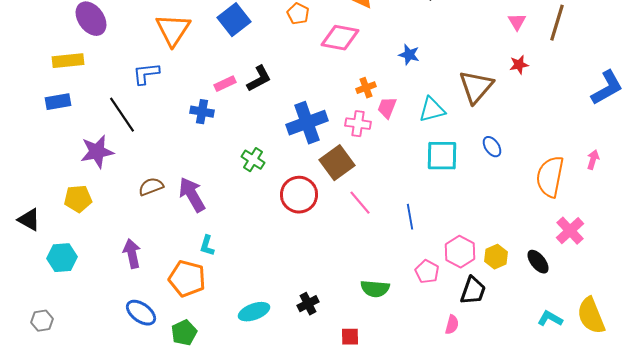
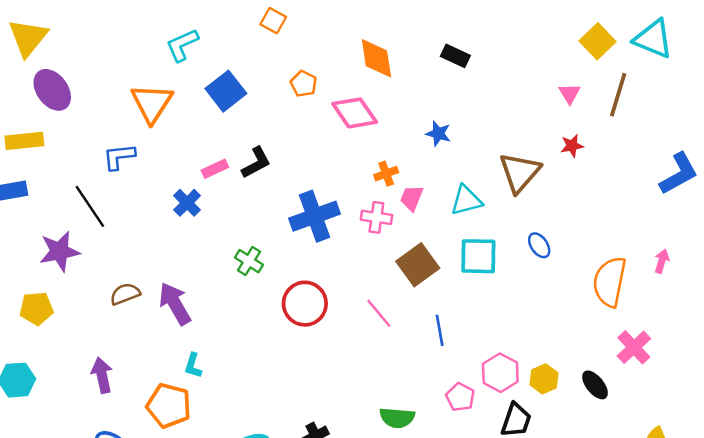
pink diamond: (340, 38) -> (355, 113), turned 45
blue cross: (202, 112) -> (187, 203), turned 35
brown square: (337, 163) -> (418, 265), moved

